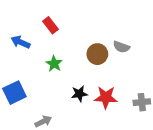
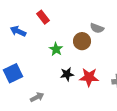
gray semicircle: (121, 47) -> (97, 28), moved
green star: (54, 64) -> (56, 49), moved

